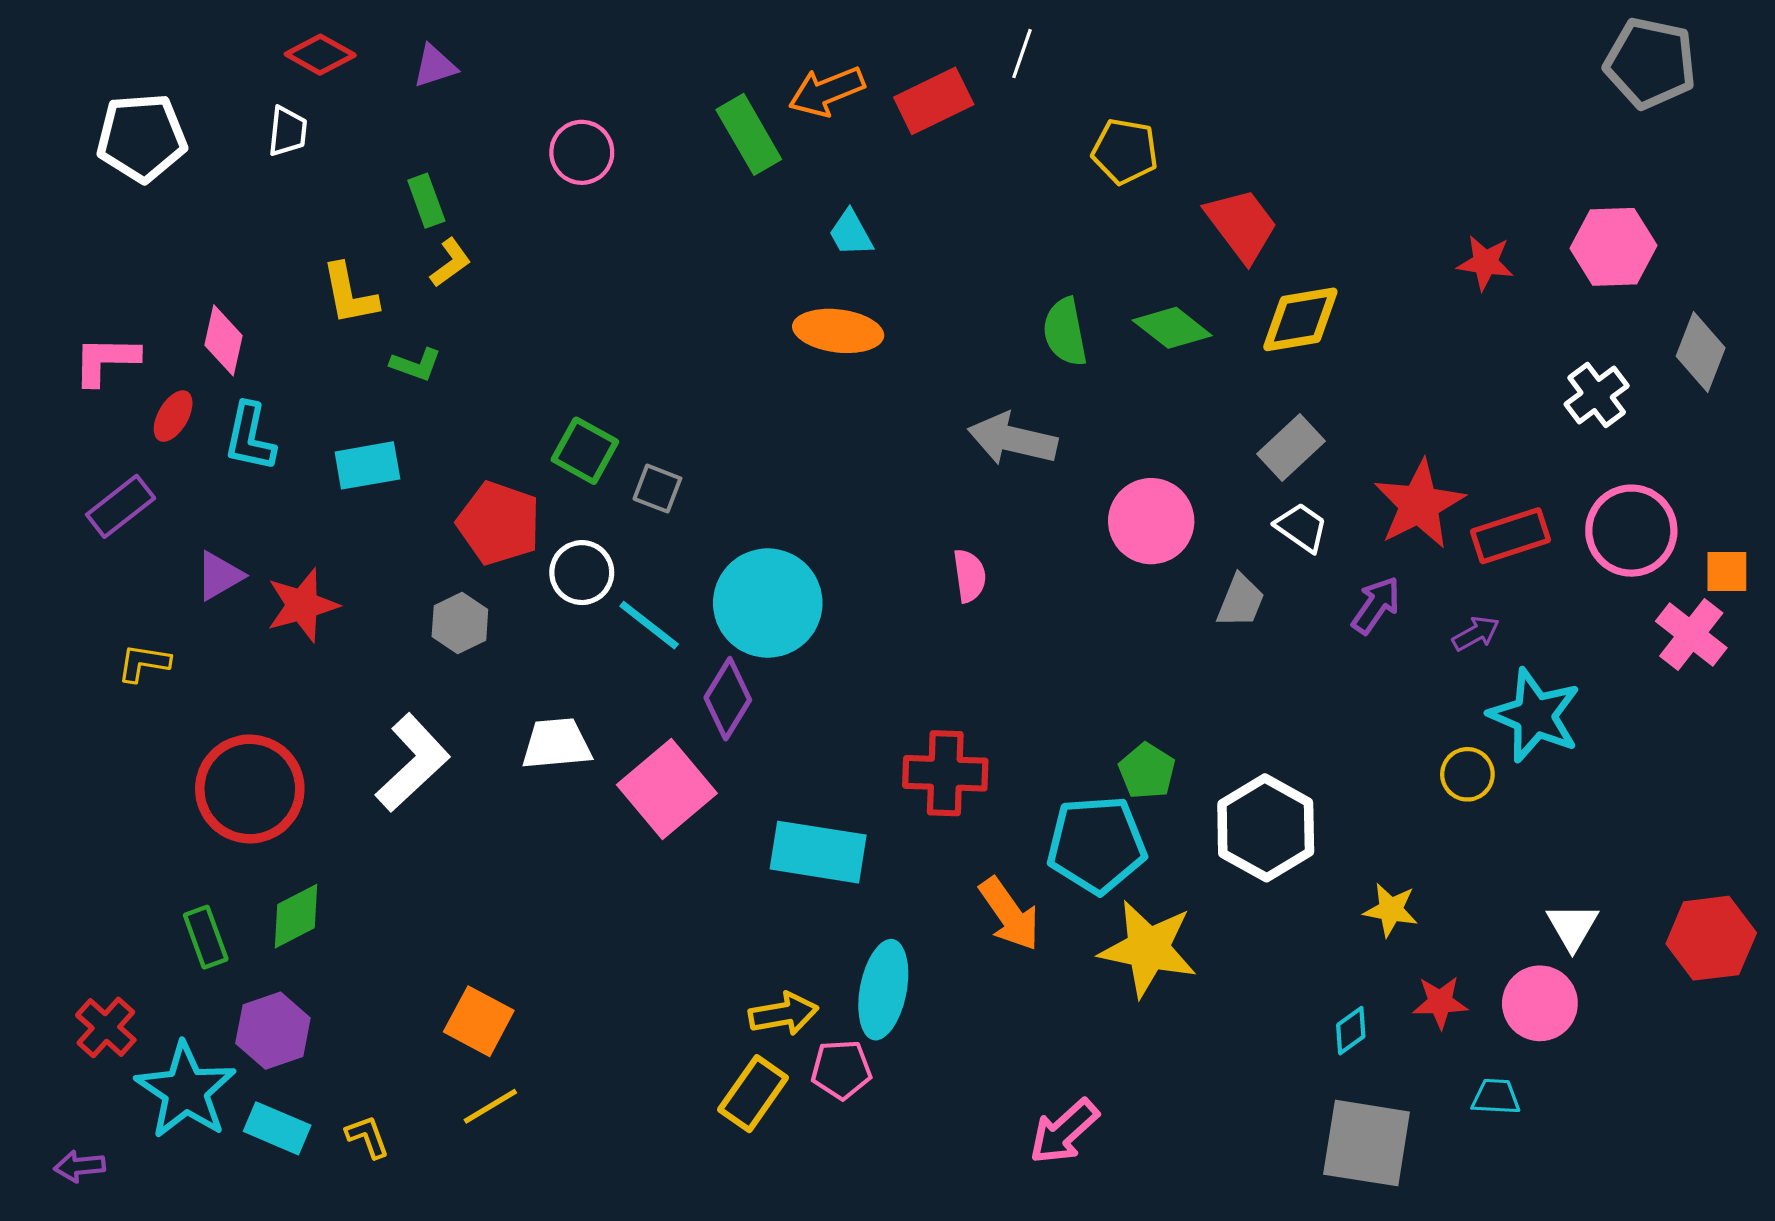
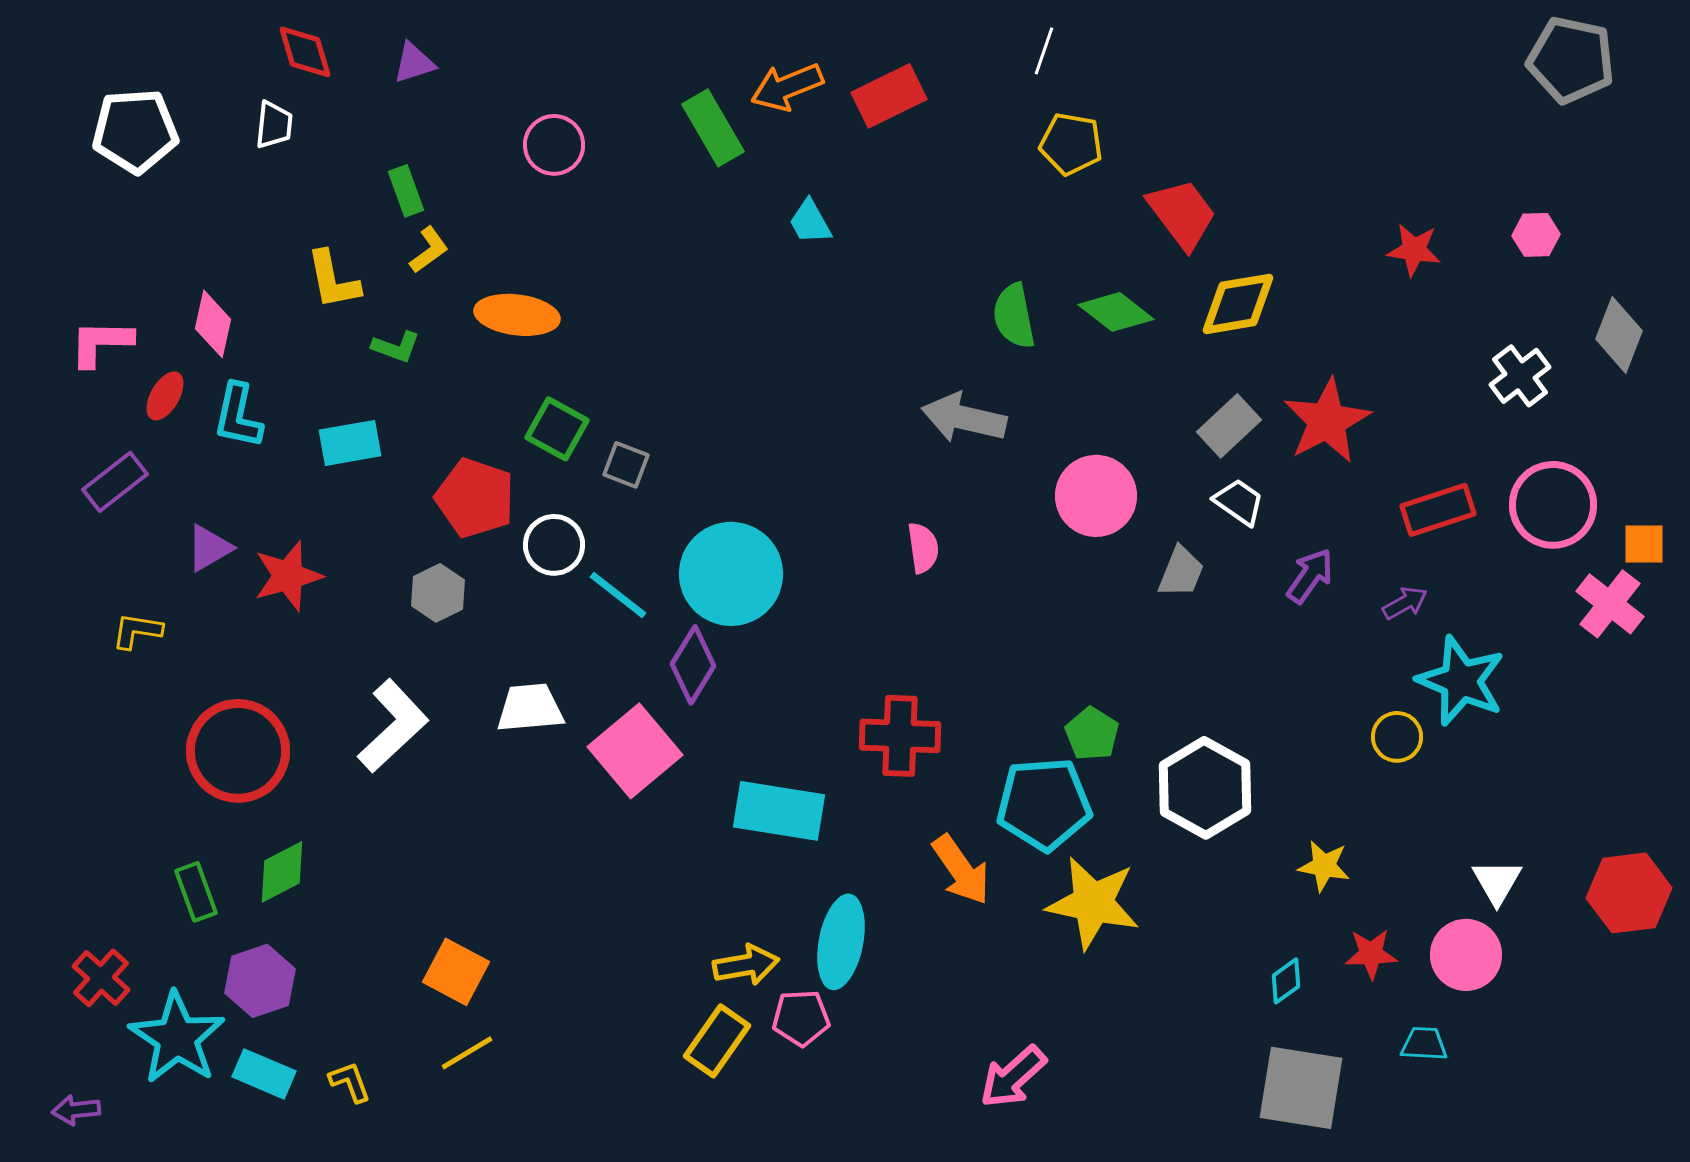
white line: (1022, 54) -> (1044, 51), moved
red diamond: (320, 55) -> (305, 52), turned 44
pink hexagon: (1613, 247) -> (1536, 235), size x0.6
orange ellipse: (838, 331) -> (517, 315), moved
red star: (1419, 504) -> (1327, 421), moved

